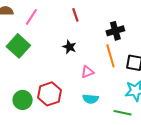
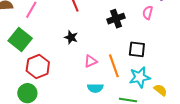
orange line: (110, 56) -> (114, 66), moved
red hexagon: (50, 94) -> (38, 66), moved

